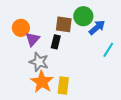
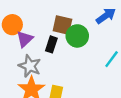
green circle: (83, 16) -> (77, 36), moved
blue arrow: (97, 27) -> (106, 16), moved

